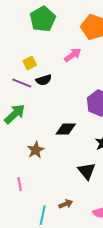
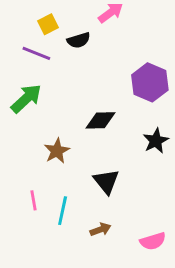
black semicircle: (44, 80) -> (79, 40), moved
black triangle: (87, 171) -> (106, 181), moved
cyan line: (43, 215) -> (63, 211), moved

